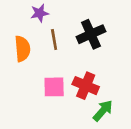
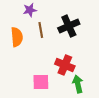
pink square: (54, 87) -> (41, 82), moved
green arrow: (103, 111) -> (78, 84), turned -54

